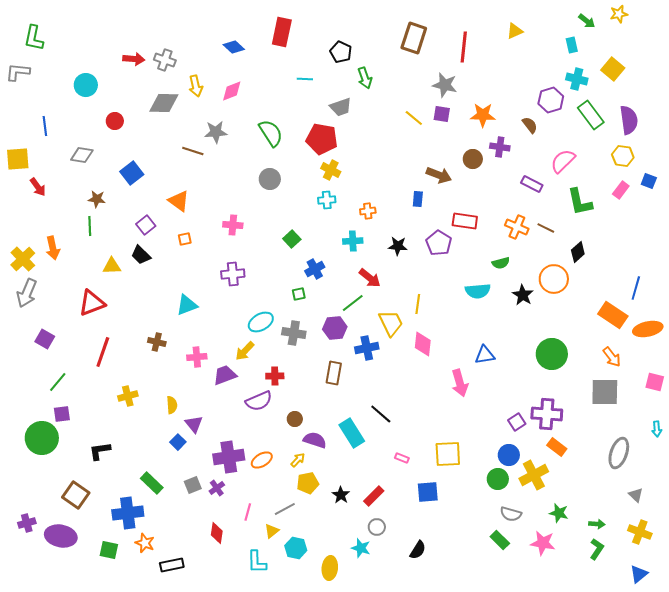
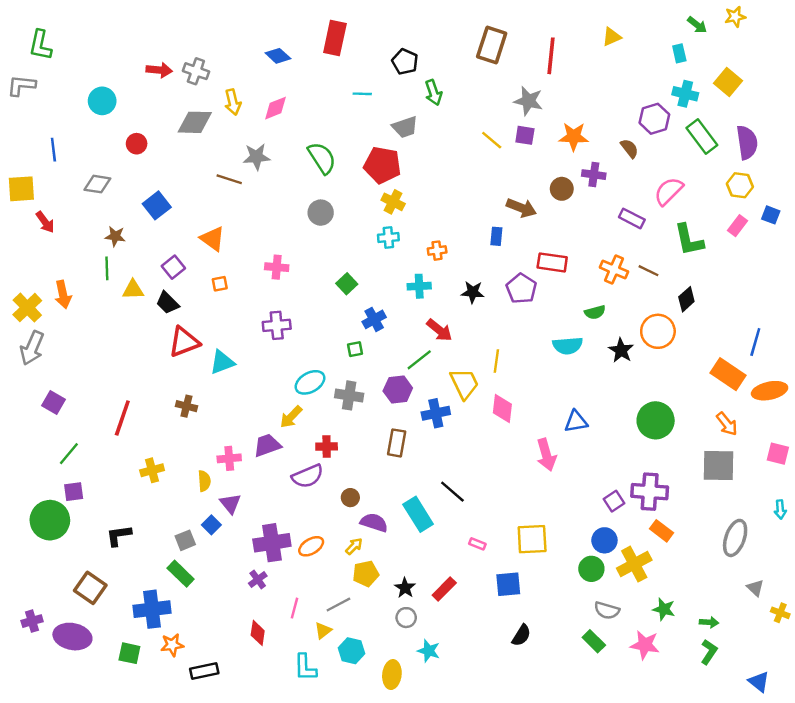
yellow triangle: (112, 266) -> (133, 290), moved
red triangle: (92, 303) -> (184, 342), moved
pink cross: (197, 357) -> (229, 458), moved
gray square: (193, 485) -> (185, 540), moved
gray circle: (377, 527) -> (406, 618), moved
yellow cross: (640, 532) -> (780, 613), moved, size x0.7
orange star: (145, 543) -> (172, 645), turned -30
black semicircle: (418, 550) -> (521, 635), moved
blue triangle: (639, 574) -> (759, 682), turned -42

